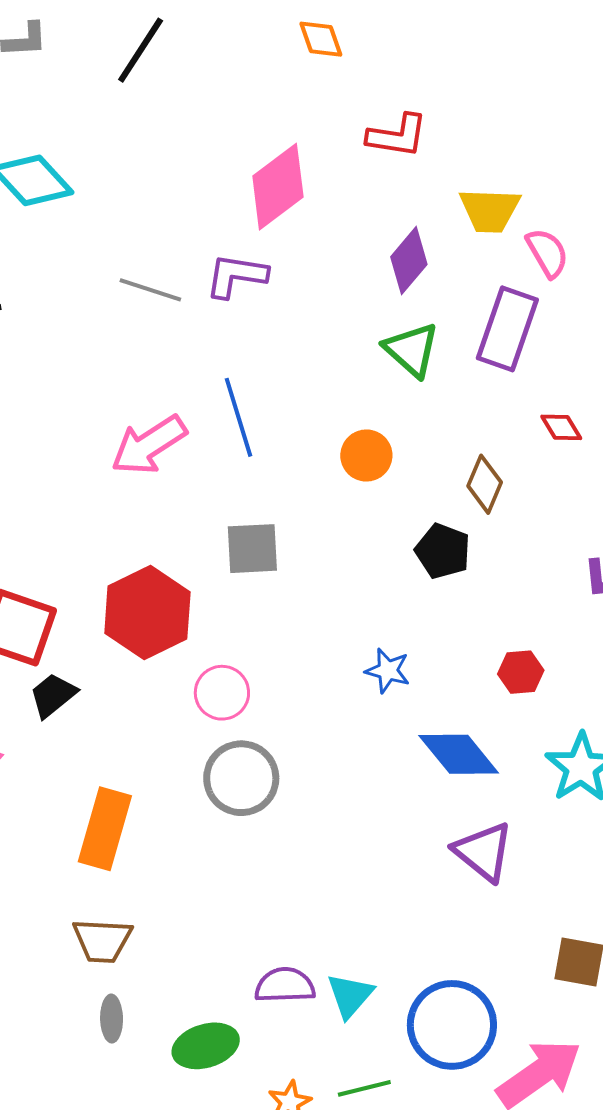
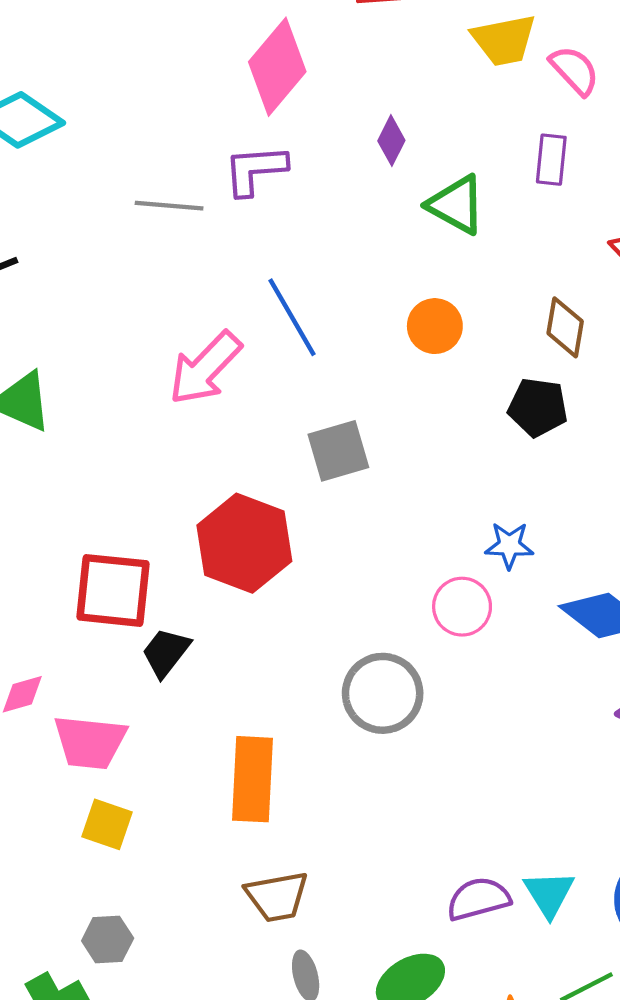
purple diamond: (409, 261) -> (391, 141), moved, size x0.7
purple rectangle: (507, 329) -> (551, 160), size x0.6
pink circle: (222, 693) -> (462, 607), moved

